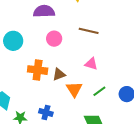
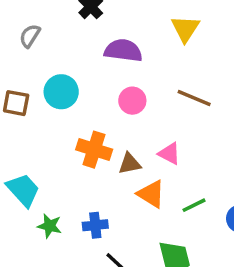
pink triangle: (91, 64) -> (169, 154), moved
orange triangle: (74, 89) -> (151, 194), turned -36
blue cross: (46, 112) -> (95, 225), turned -32

